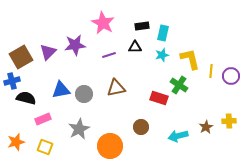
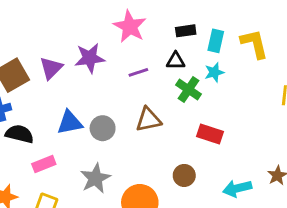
yellow L-shape: (190, 59) -> (254, 44), moved
green cross: (179, 85) -> (189, 90), moved

